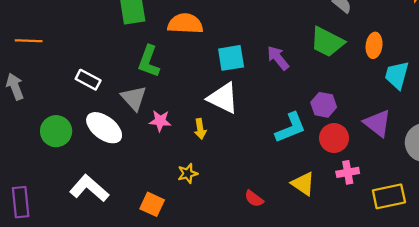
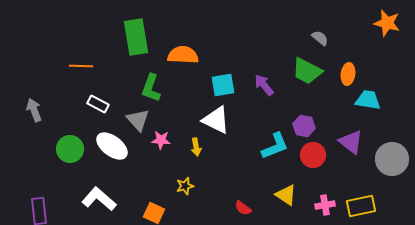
orange line: (29, 41) -> (81, 66), moved
cyan trapezoid: (397, 75) -> (368, 100), turned 84
pink cross: (348, 172) -> (325, 205), moved

